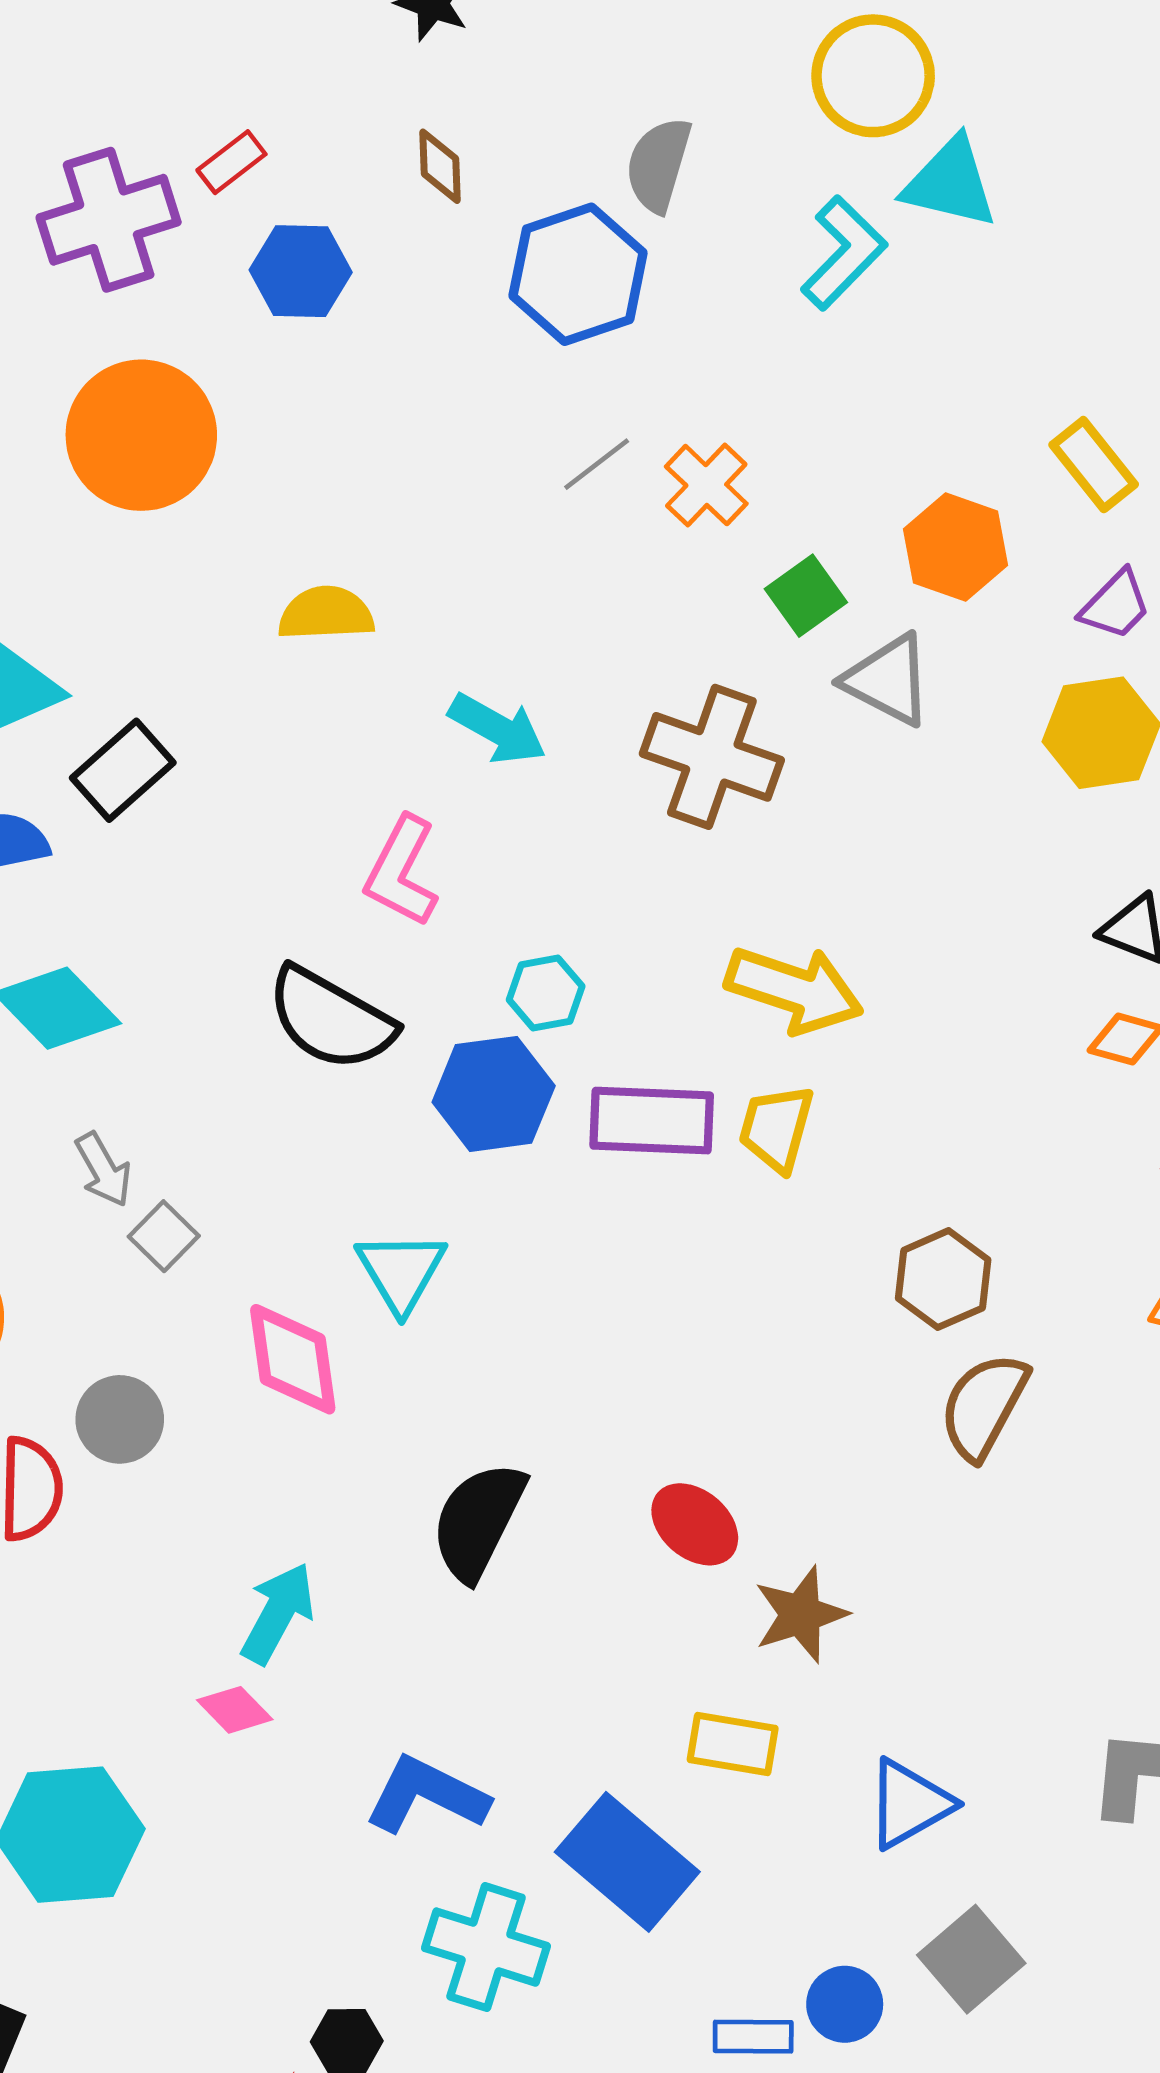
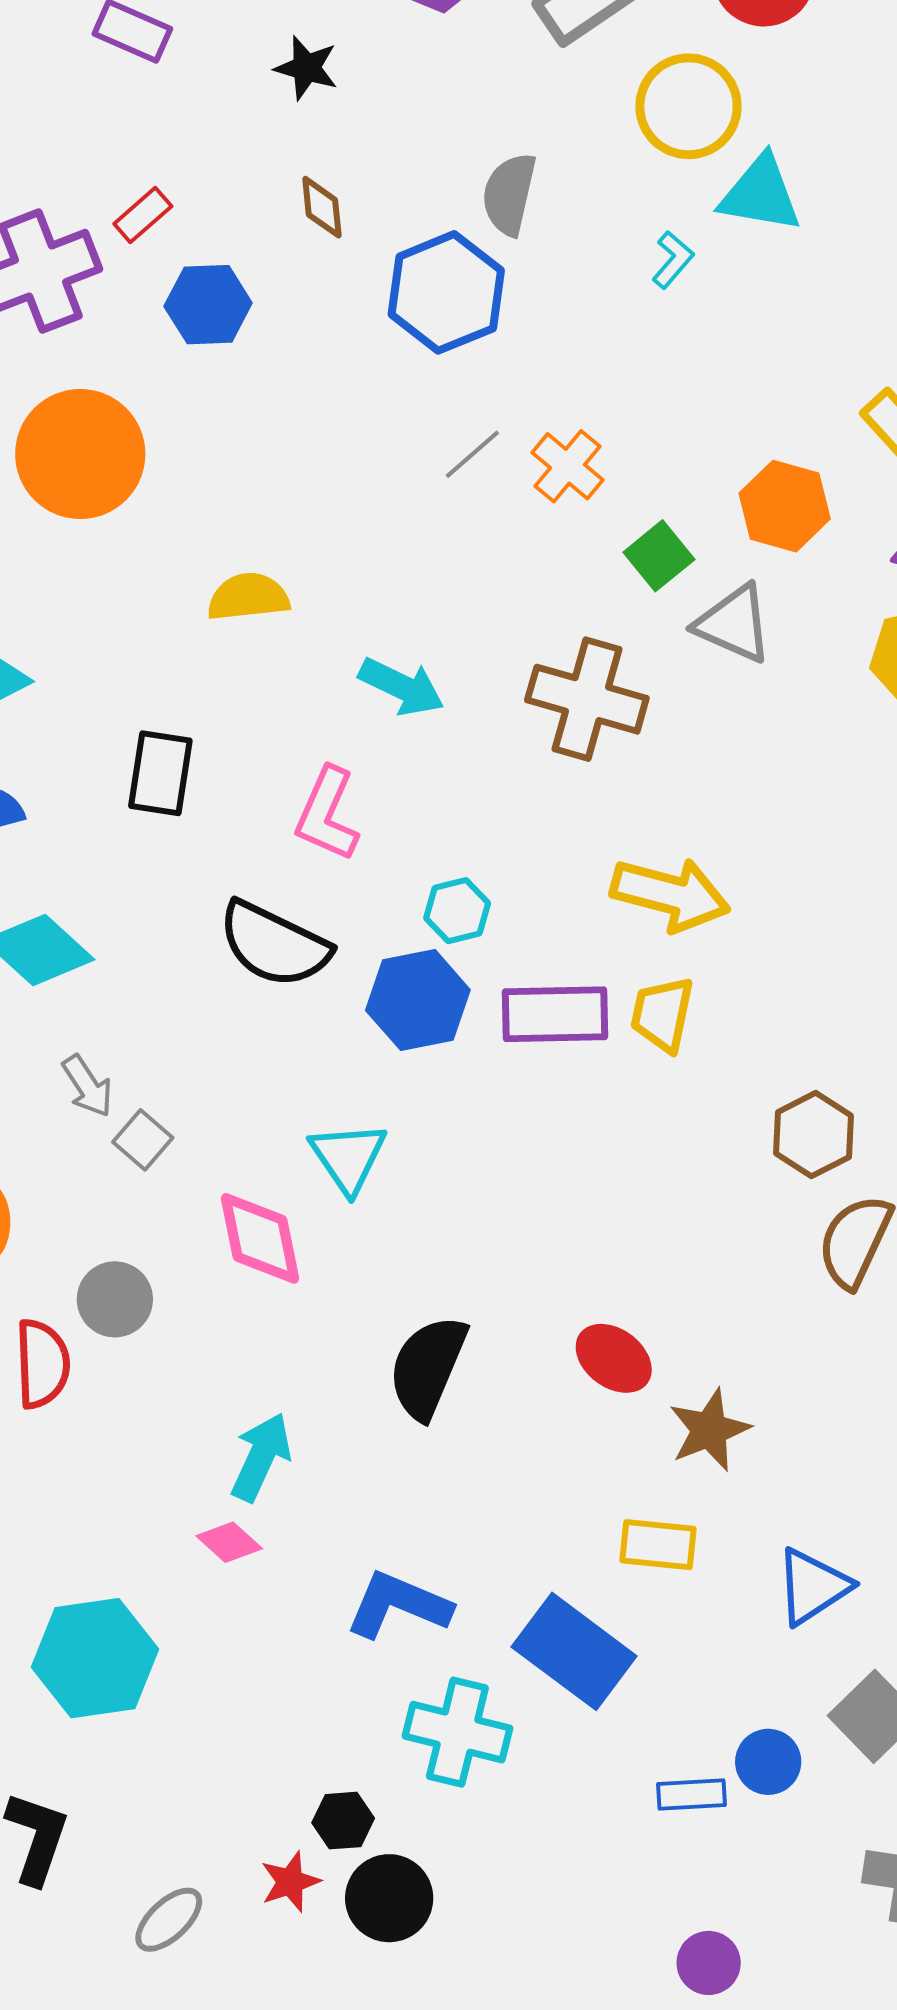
cyan L-shape: (844, 253) -> (673, 260), size x0.6
black rectangle: (123, 770) -> (160, 773), moved, turned -36

